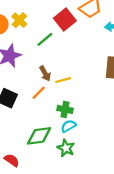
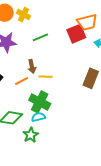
red square: (65, 19) -> (76, 34), moved
yellow cross: (19, 20) -> (24, 15), turned -32
green cross: (65, 109) -> (40, 102), size x1.5

